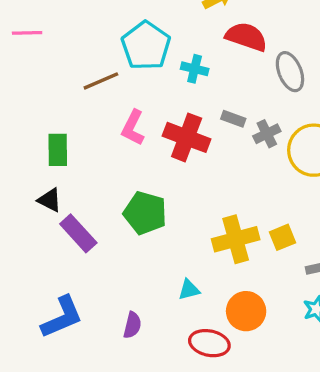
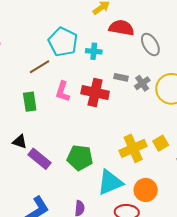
green rectangle: (58, 150) -> (30, 102), moved
green pentagon: (145, 213) -> (80, 158), moved
cyan triangle: (189, 290) -> (110, 182), size x2.0

